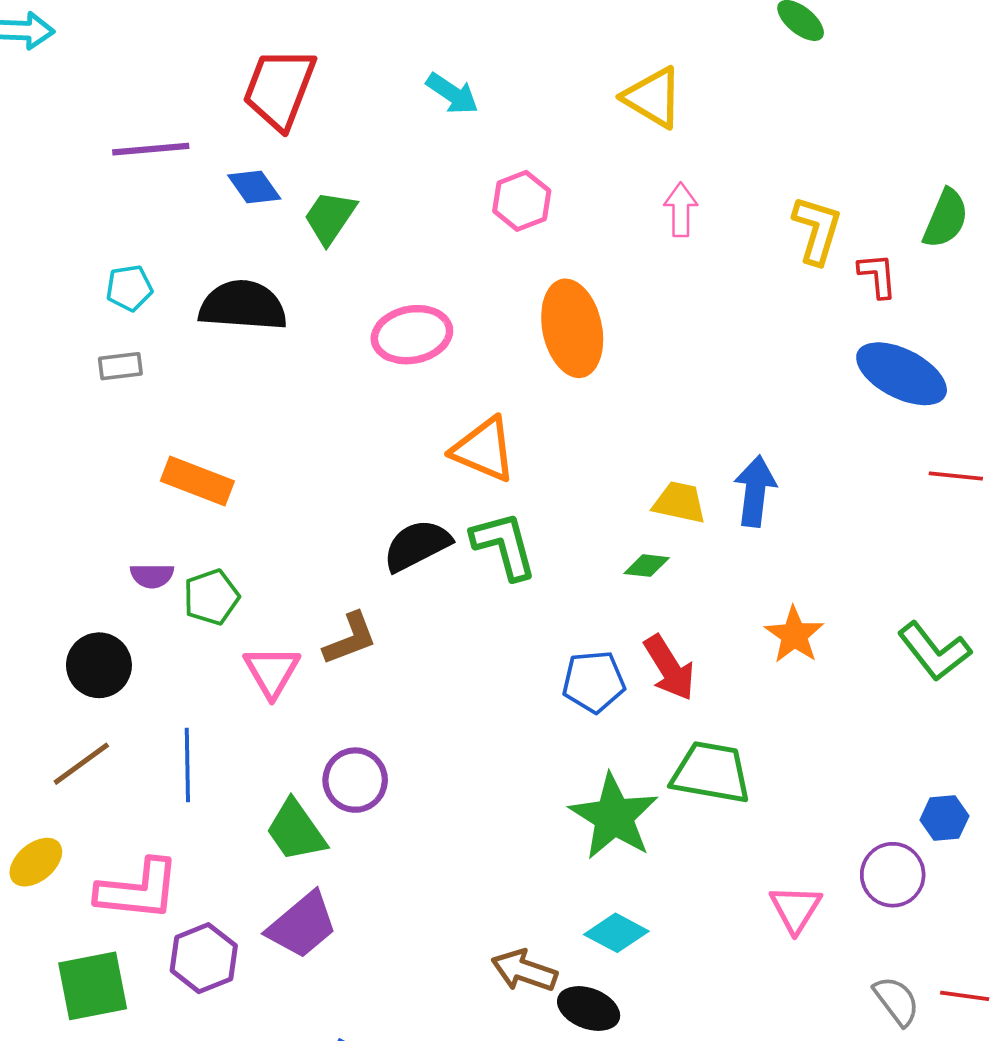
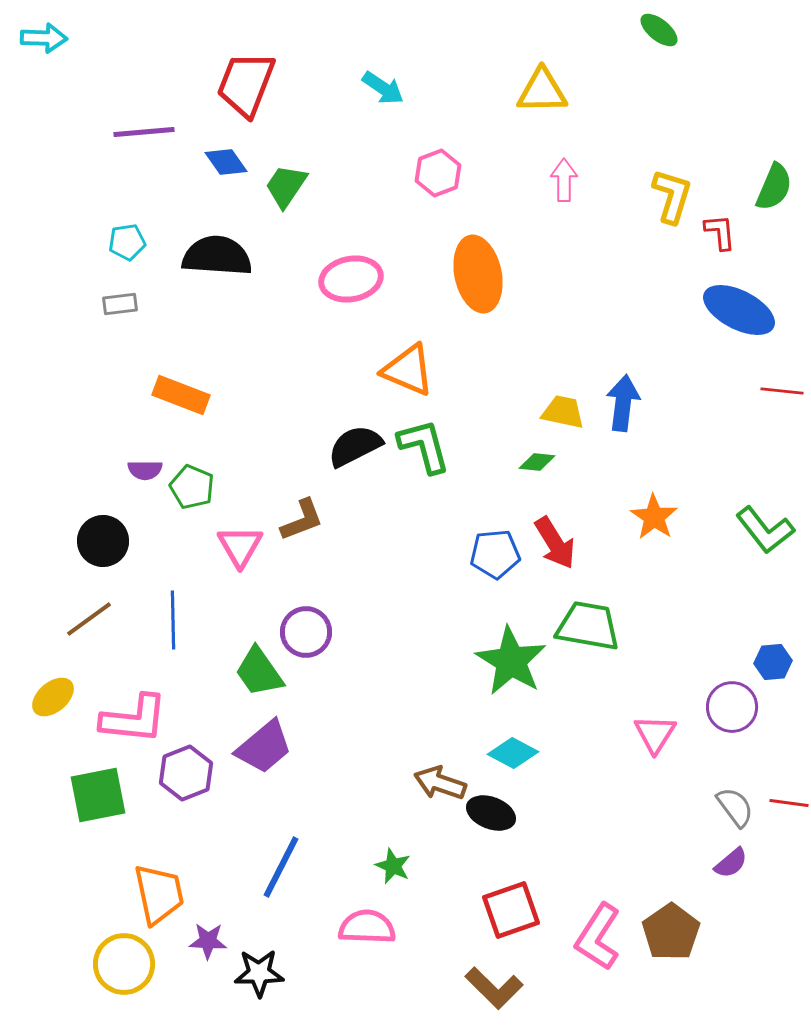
yellow triangle: (653, 97) -> (542, 91), turned -32
green pentagon: (211, 597) -> (192, 487), turned -30

